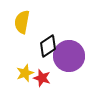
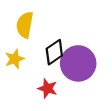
yellow star: (25, 73) -> (15, 59), moved

